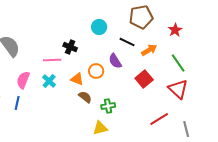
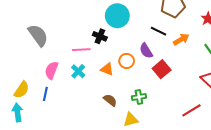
cyan circle: (99, 27) -> (117, 16), moved, size x1.5
red square: (144, 79) -> (162, 69), moved
brown semicircle: (85, 97) -> (110, 100), moved

